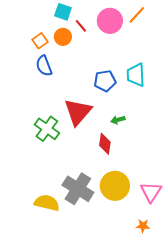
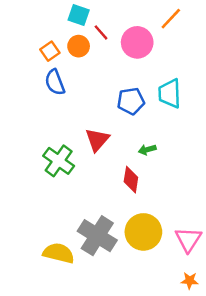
pink circle: (110, 21) -> (137, 42), moved
red triangle: (78, 112) -> (97, 140), size x0.7
orange star: (143, 226) -> (190, 281), moved

